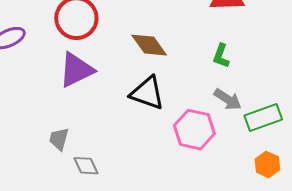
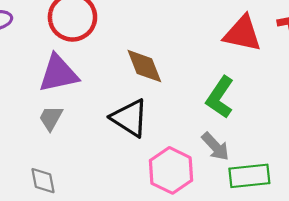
green L-shape: (221, 56) -> (220, 97), size x1.5
gray trapezoid: (59, 139) -> (51, 118), moved

